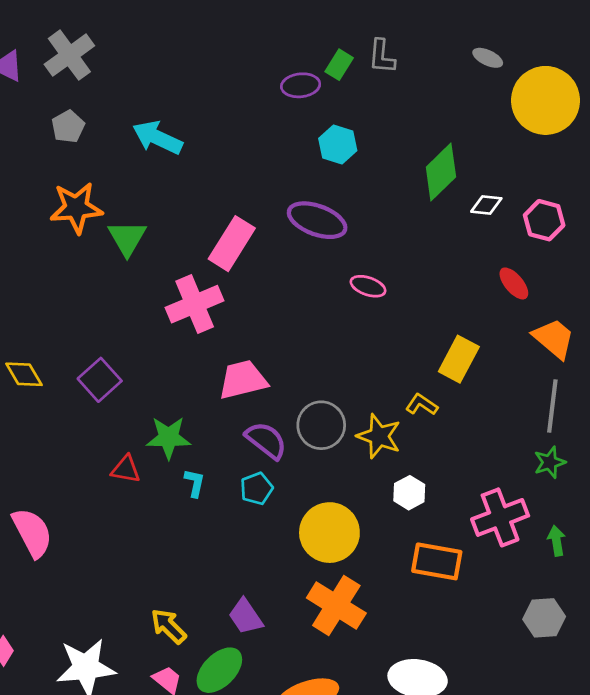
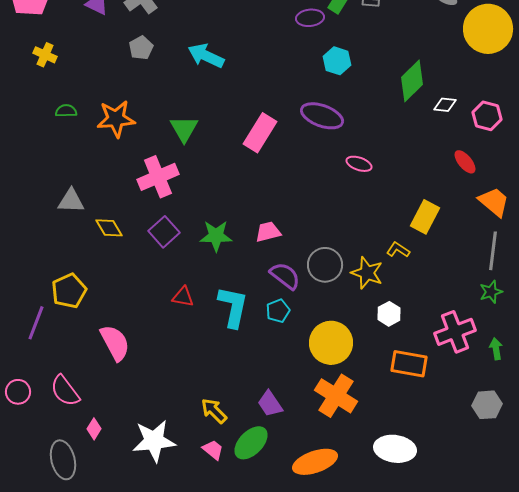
orange star: (76, 208) -> (116, 119), moved
pink cross: (195, 304) -> (158, 177), moved
pink trapezoid: (243, 380) -> (268, 232), size x0.7
green star: (168, 438) -> (216, 236), moved
cyan L-shape: (195, 483) -> (233, 307), size x2.0

